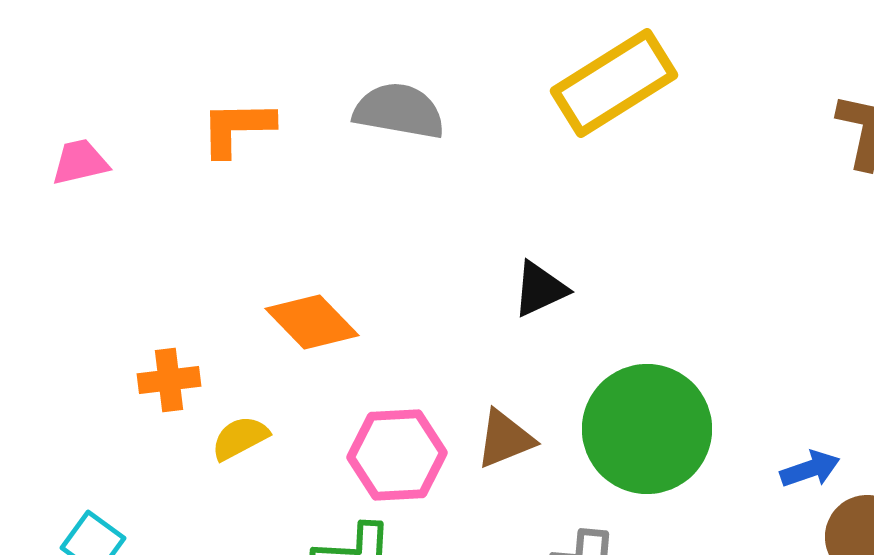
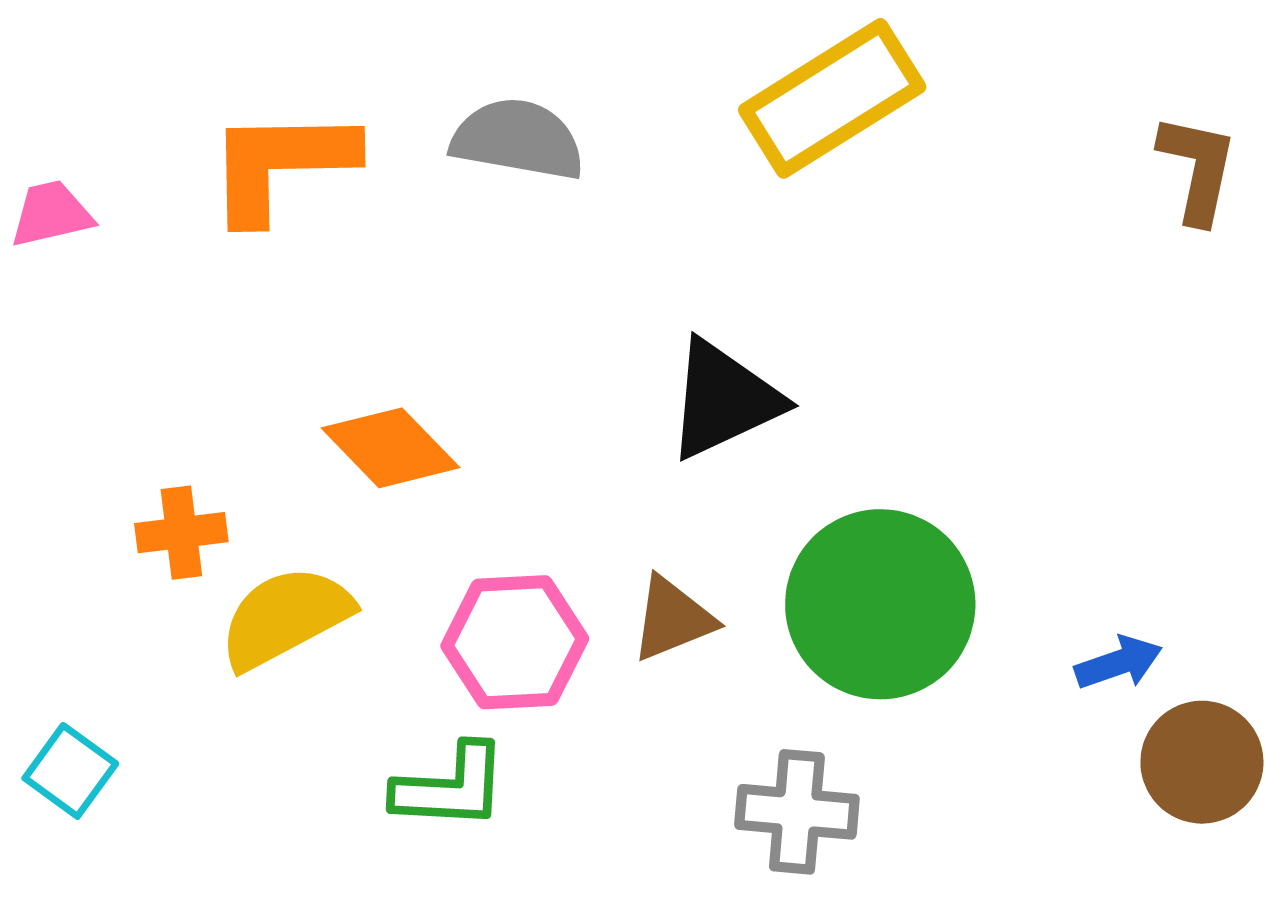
orange L-shape: (237, 128) -> (281, 164), size x1.4
black triangle: (540, 289) -> (724, 400), size x1.5
yellow semicircle: (240, 438) -> (285, 617), size x1.6

